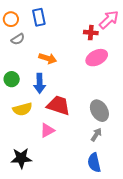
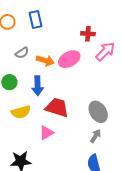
pink arrow: (109, 20) -> (105, 52), moved
gray semicircle: (18, 39) -> (22, 53), moved
pink ellipse: (97, 58) -> (69, 59), moved

